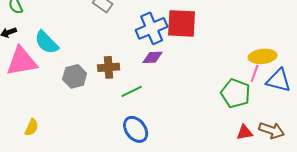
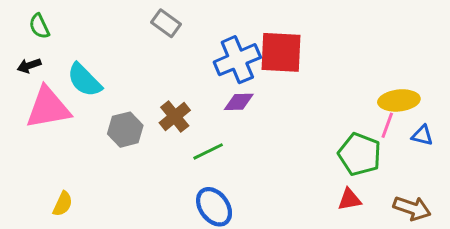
brown cross: (109, 67) -> (175, 116), turned -35
blue triangle: (279, 80) -> (422, 135), size x0.6
red triangle: (245, 132) -> (349, 199), moved

